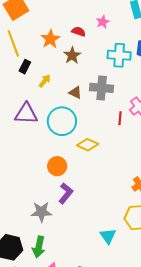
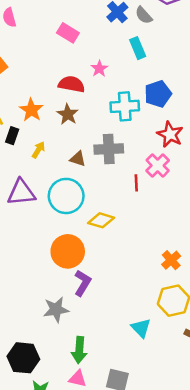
red semicircle: (79, 32) -> (72, 84), size x1.5
orange star: (50, 39) -> (31, 110), moved
orange circle: (57, 166) -> (68, 251), size x1.4
green arrow: (39, 247) -> (79, 350), moved

